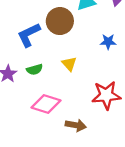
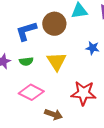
yellow triangle: (69, 64) -> (56, 61), size x1.5

